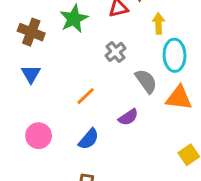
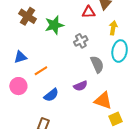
green star: (74, 19) -> (54, 25), moved
blue triangle: (31, 74) -> (20, 57), moved, turned 32
orange line: (86, 96) -> (41, 71), moved
orange triangle: (179, 98) -> (103, 101), moved

